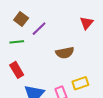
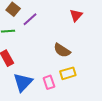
brown semicircle: (65, 53) -> (62, 50), moved, turned 42

